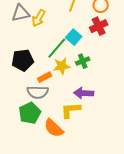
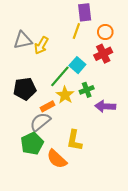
yellow star: (62, 66) -> (65, 95), turned -30
gray semicircle: (38, 92) -> (40, 122), turned 140
purple arrow: (84, 93) -> (105, 106), moved
yellow L-shape: (71, 110) -> (74, 140), turned -75

